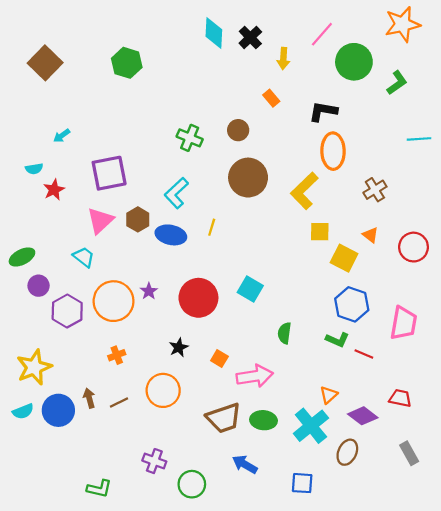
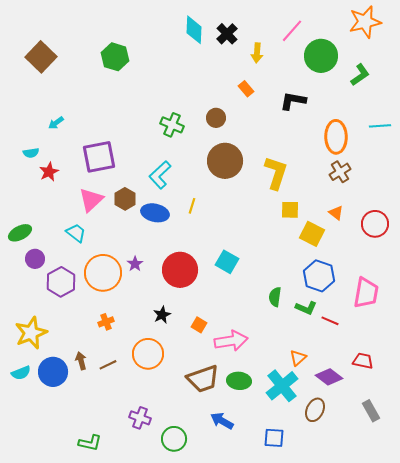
orange ellipse: (333, 151) -> (336, 137), moved
yellow L-shape: (304, 191) -> (276, 173), turned 152
green semicircle: (284, 333) -> (275, 297), moved

